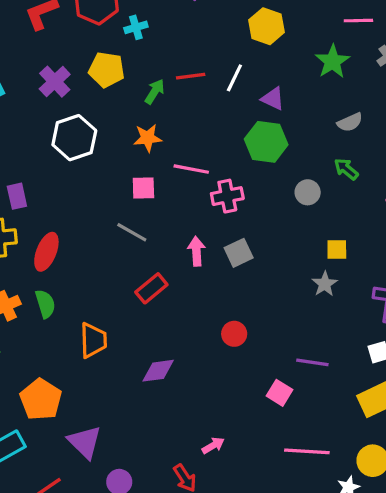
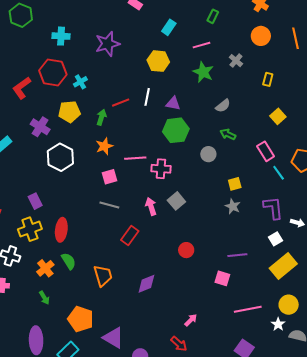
pink line: (358, 21) -> (202, 45), moved
pink cross: (227, 196) -> (161, 169), turned 30

